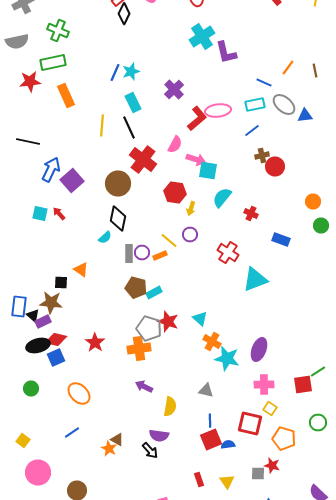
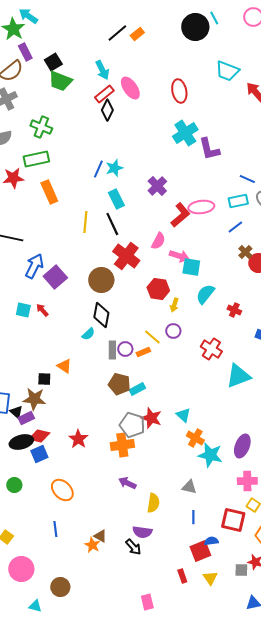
brown cross: (262, 156) -> (245, 252), turned -32
blue line: (72, 432) -> (55, 529), turned -63
red square: (211, 440) -> (200, 551), moved

